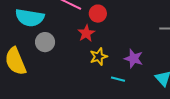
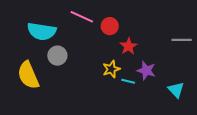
red star: (86, 33) -> (129, 46), moved
cyan line: (118, 79) -> (128, 81), moved

